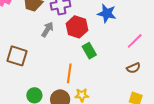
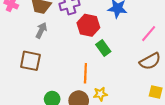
gray arrow: (47, 29) -> (41, 30), moved
brown semicircle: (133, 68) -> (150, 61), size x1.5

